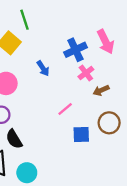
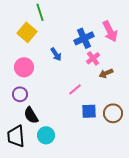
brown circle: (109, 123) -> (113, 113), moved
cyan circle: (27, 173) -> (46, 135), moved

